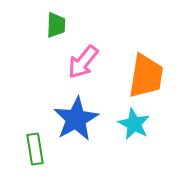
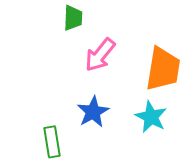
blue star: (76, 119) -> (93, 112), size x0.7

